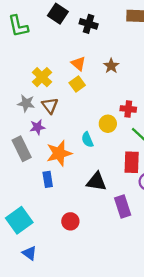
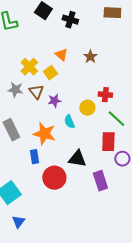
yellow square: (77, 84) -> (50, 73), moved
purple star: (37, 127) -> (54, 101), moved
orange star: (59, 153) -> (44, 134), turned 30
red circle: (70, 221) -> (54, 178), moved, size x1.5
blue triangle: (30, 253) -> (18, 222), turned 32

